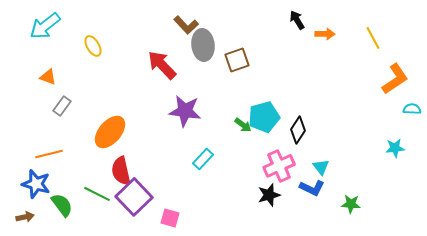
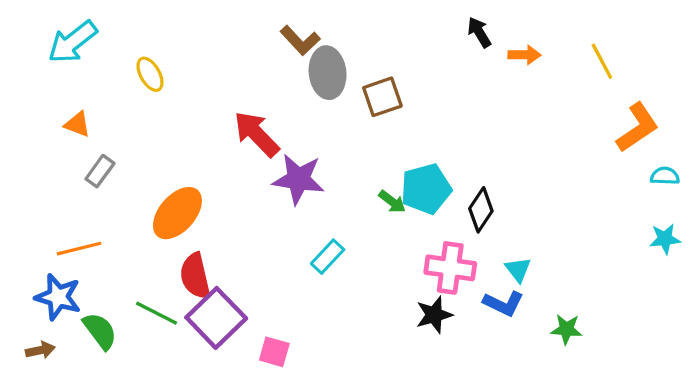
red arrow: (162, 65) -> (257, 134), moved
cyan star: (395, 148) -> (665, 239), moved
pink cross: (279, 166) -> (450, 268), turned 32

